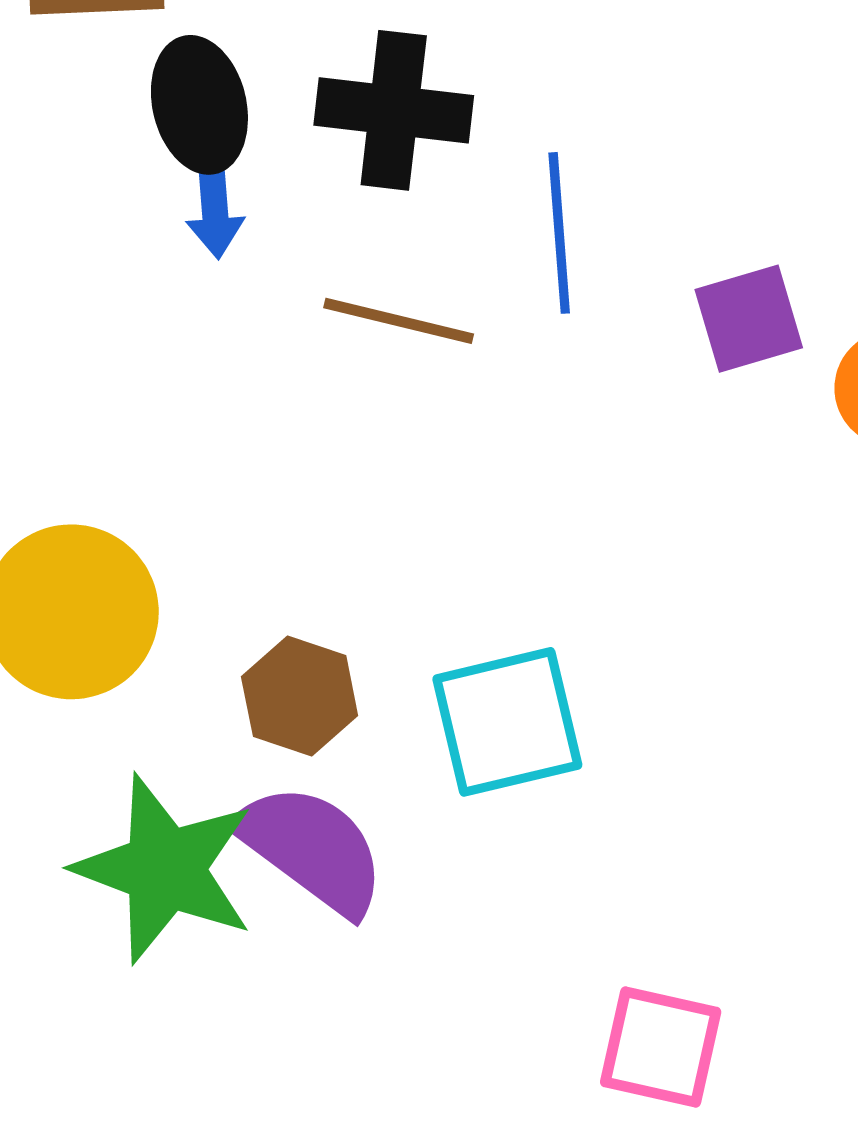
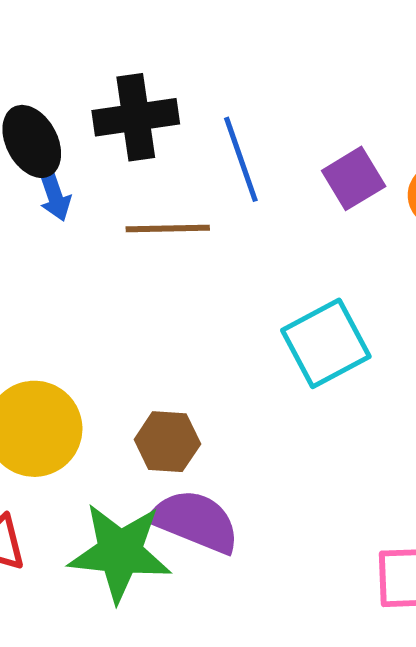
cyan square: (507, 722) -> (326, 343), moved

